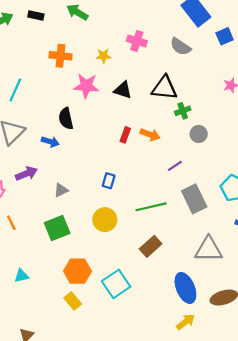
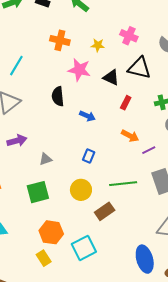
black triangle: (164, 88) -> (139, 68), moved
red rectangle: (125, 135) -> (126, 103), moved
orange arrow: (150, 135) -> (130, 136), moved
blue arrow: (50, 142) -> (87, 116), moved
brown rectangle: (151, 246) -> (105, 211), moved

